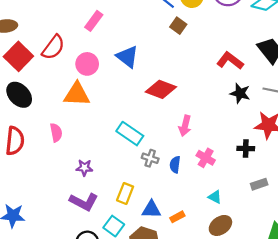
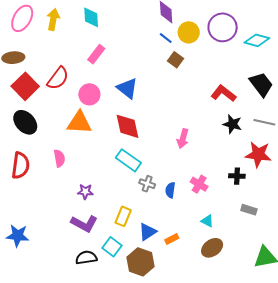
red diamond: (161, 89) -> (127, 126), moved, turned 56
pink arrow: (185, 126) -> (183, 139), moved
gray rectangle: (259, 184) -> (249, 210), turned 35
blue triangle: (151, 209) -> (148, 232), turned -36

